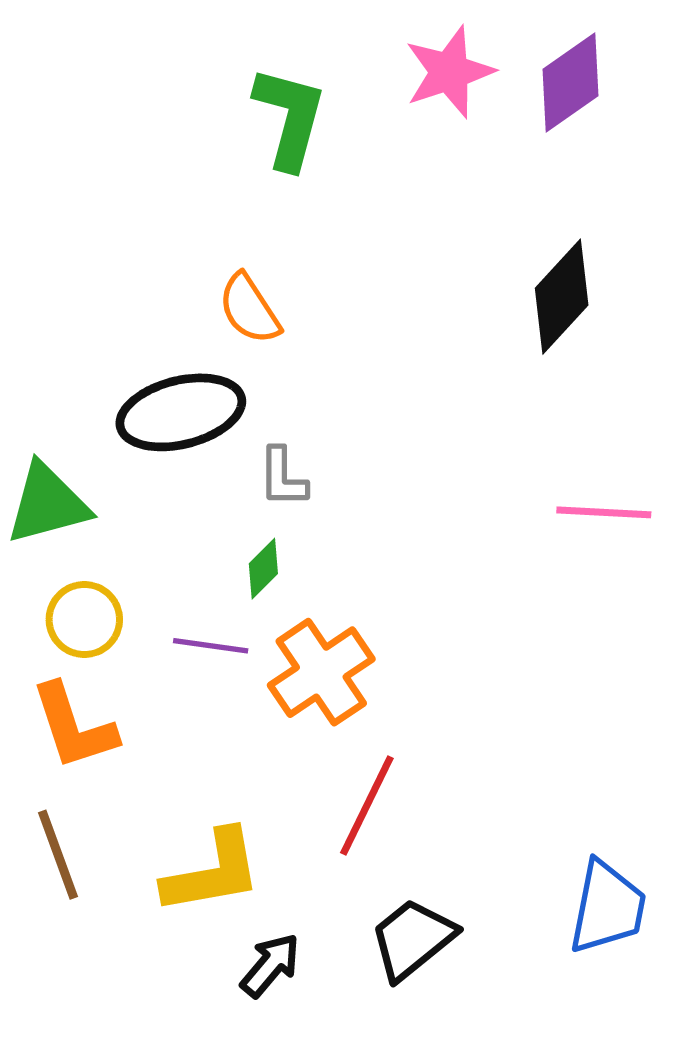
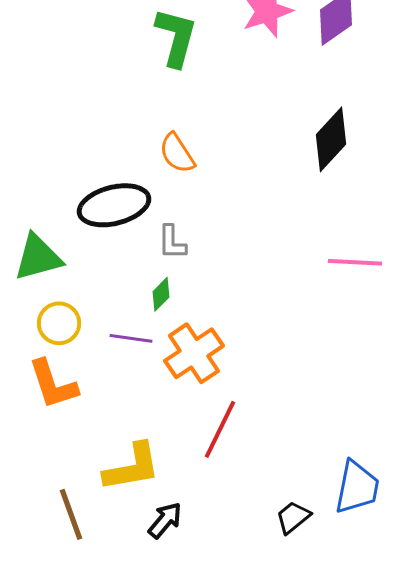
orange semicircle: (249, 309) -> (177, 153), moved
brown line: (58, 855) -> (71, 514), moved
black trapezoid: (413, 939) -> (293, 517), moved, size x0.7

